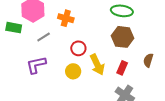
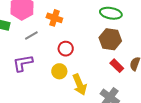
yellow arrow: (97, 65) -> (80, 85), moved
red rectangle: (122, 68) -> (117, 66), moved, turned -72

